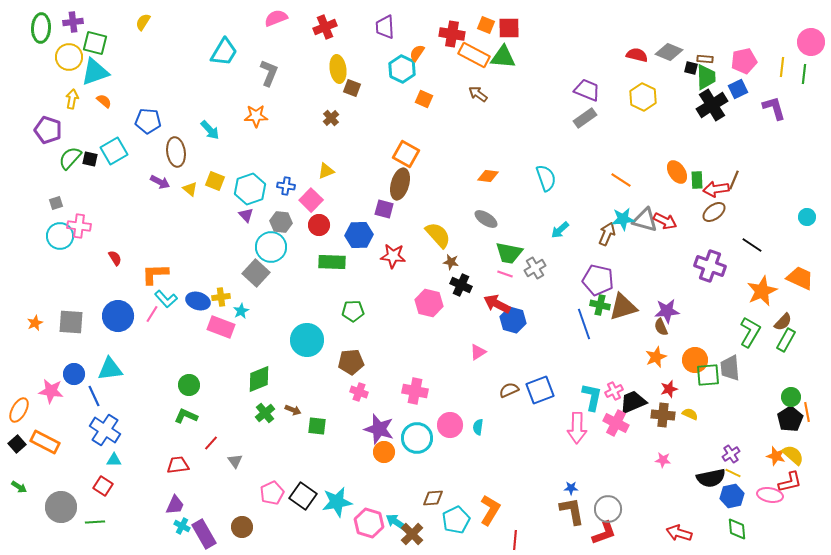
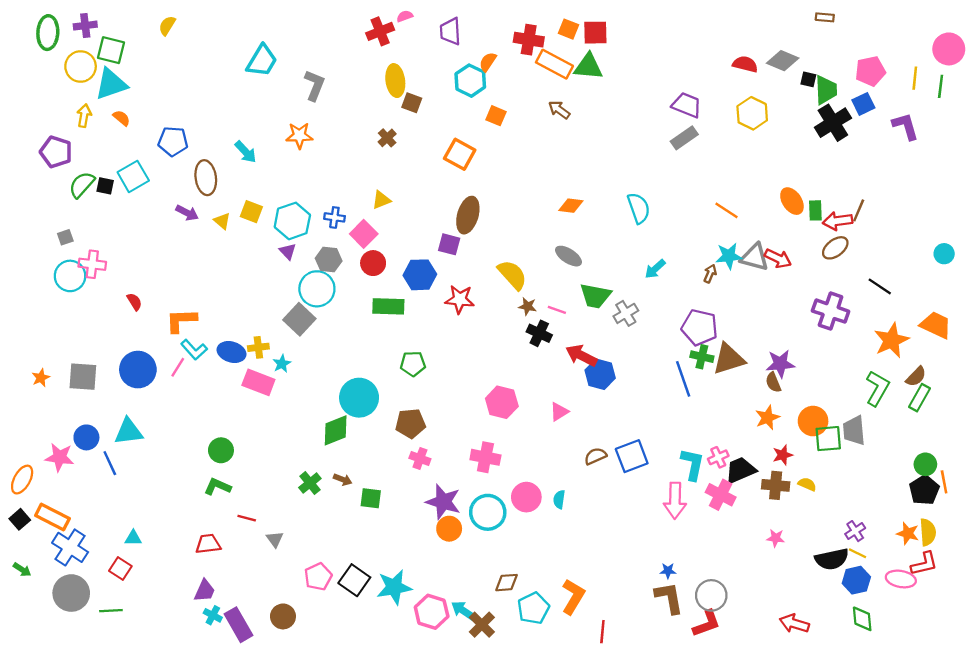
pink semicircle: (276, 18) -> (405, 16), moved, size x0.6
brown rectangle: (705, 59) -> (825, 17), moved
orange square: (406, 154) -> (460, 154), moved
brown arrow: (607, 234) -> (710, 274), size x0.7
pink line: (505, 274) -> (557, 310), moved
pink hexagon: (429, 303) -> (502, 402), moved
green diamond: (259, 379) -> (336, 430), moved
blue cross: (105, 430) -> (70, 547), moved
red line: (211, 443) -> (247, 518), turned 63
yellow semicircle: (793, 455) -> (928, 532), turned 45

